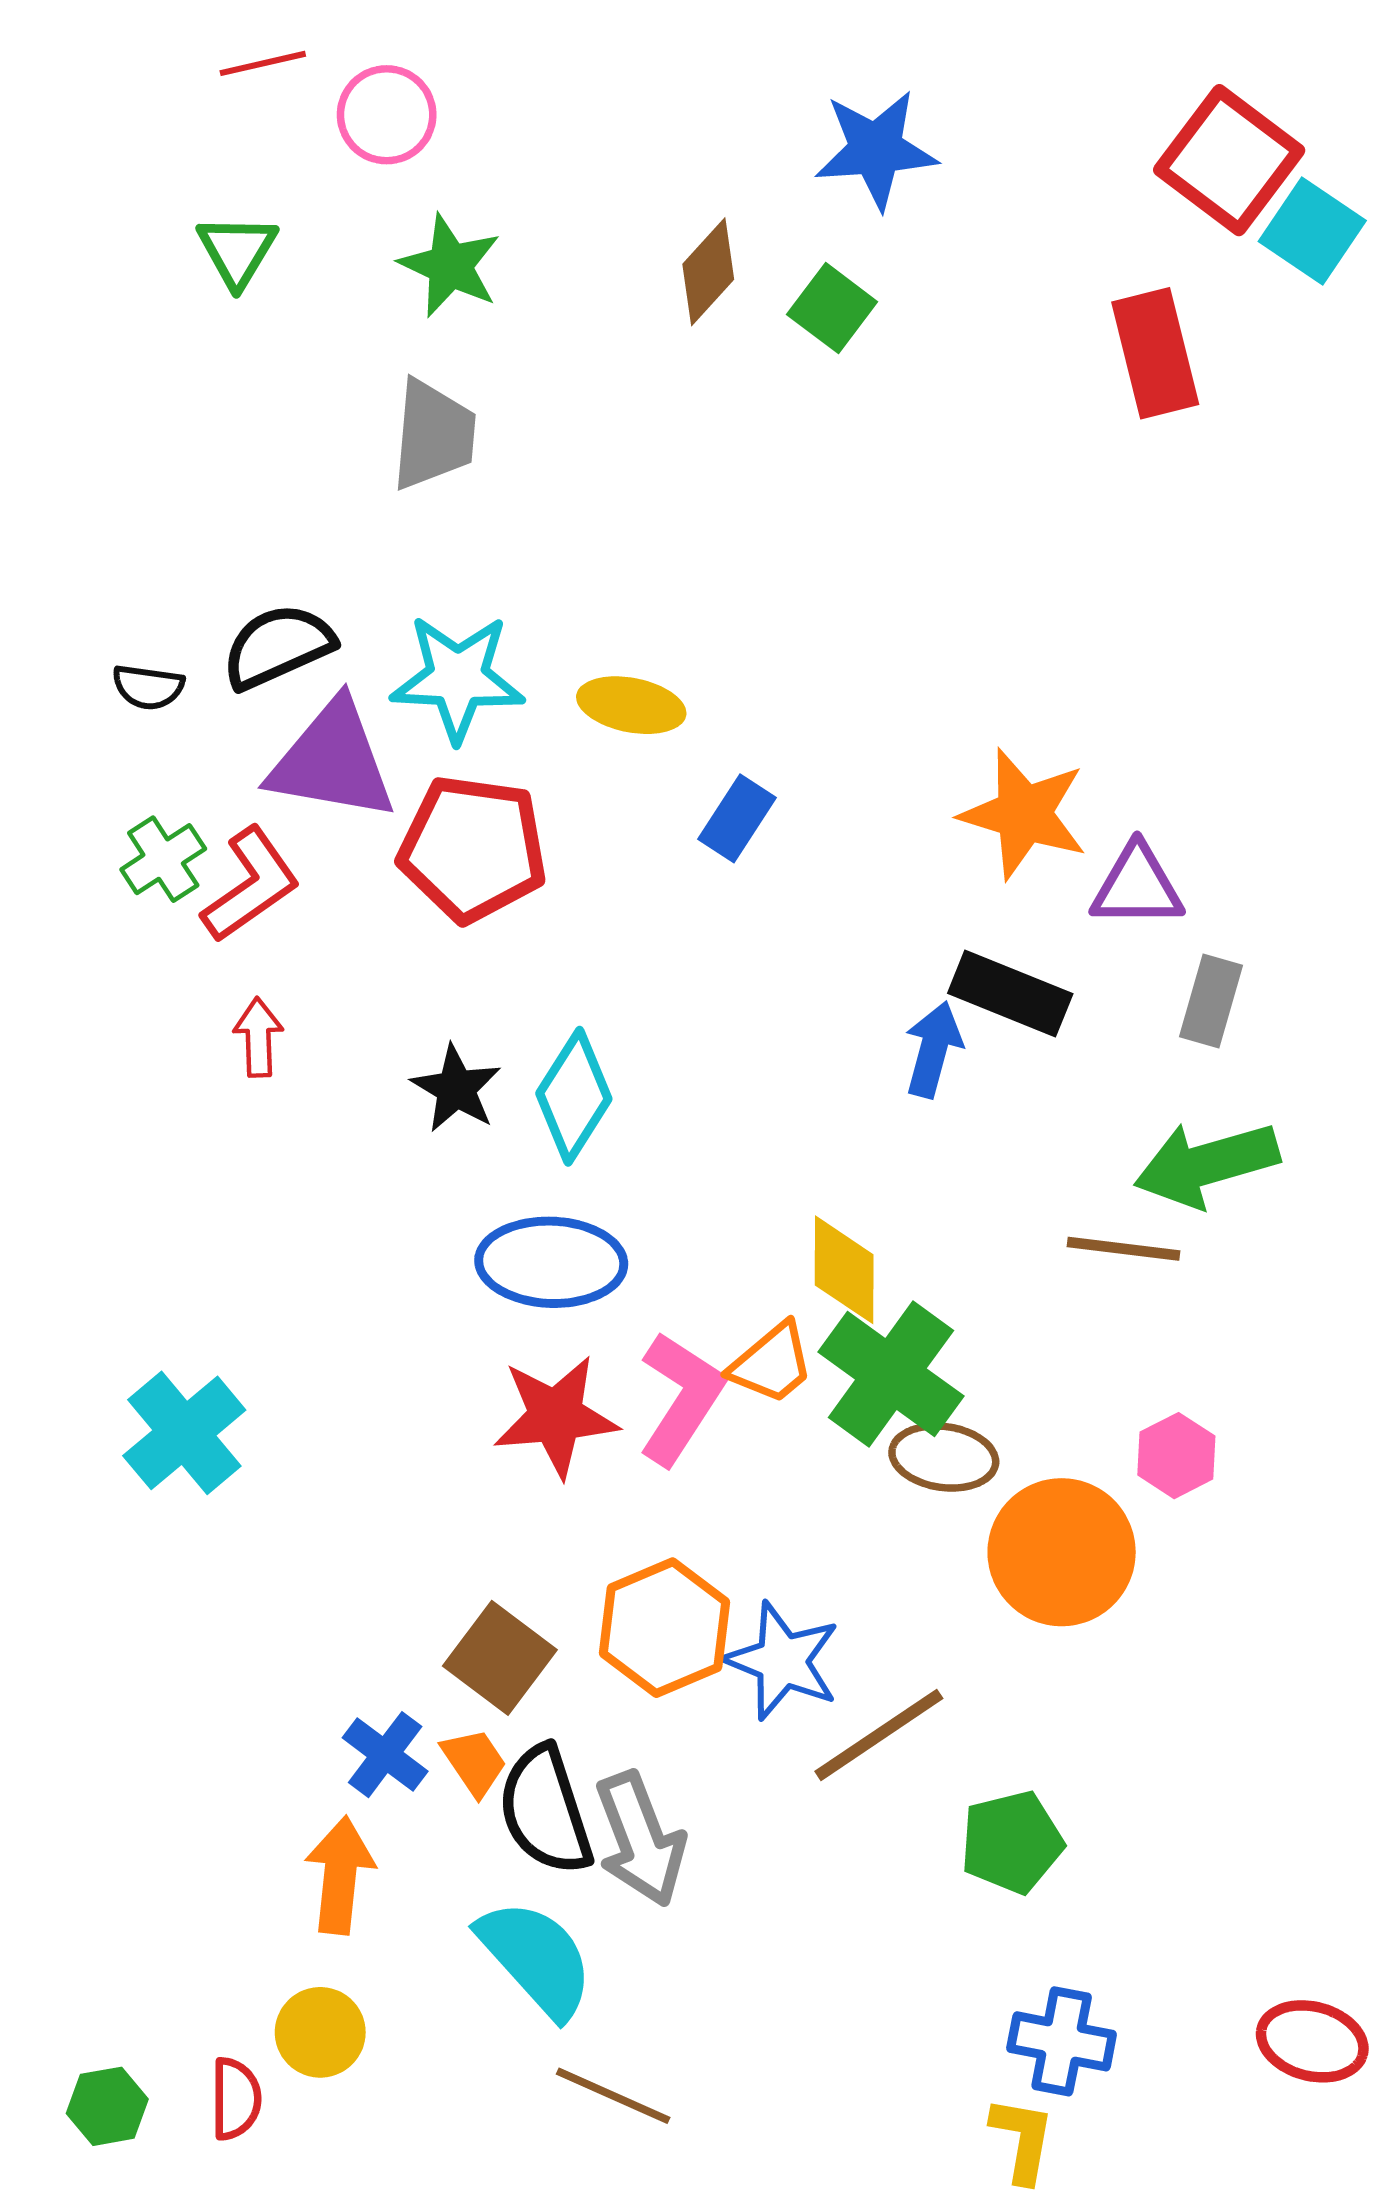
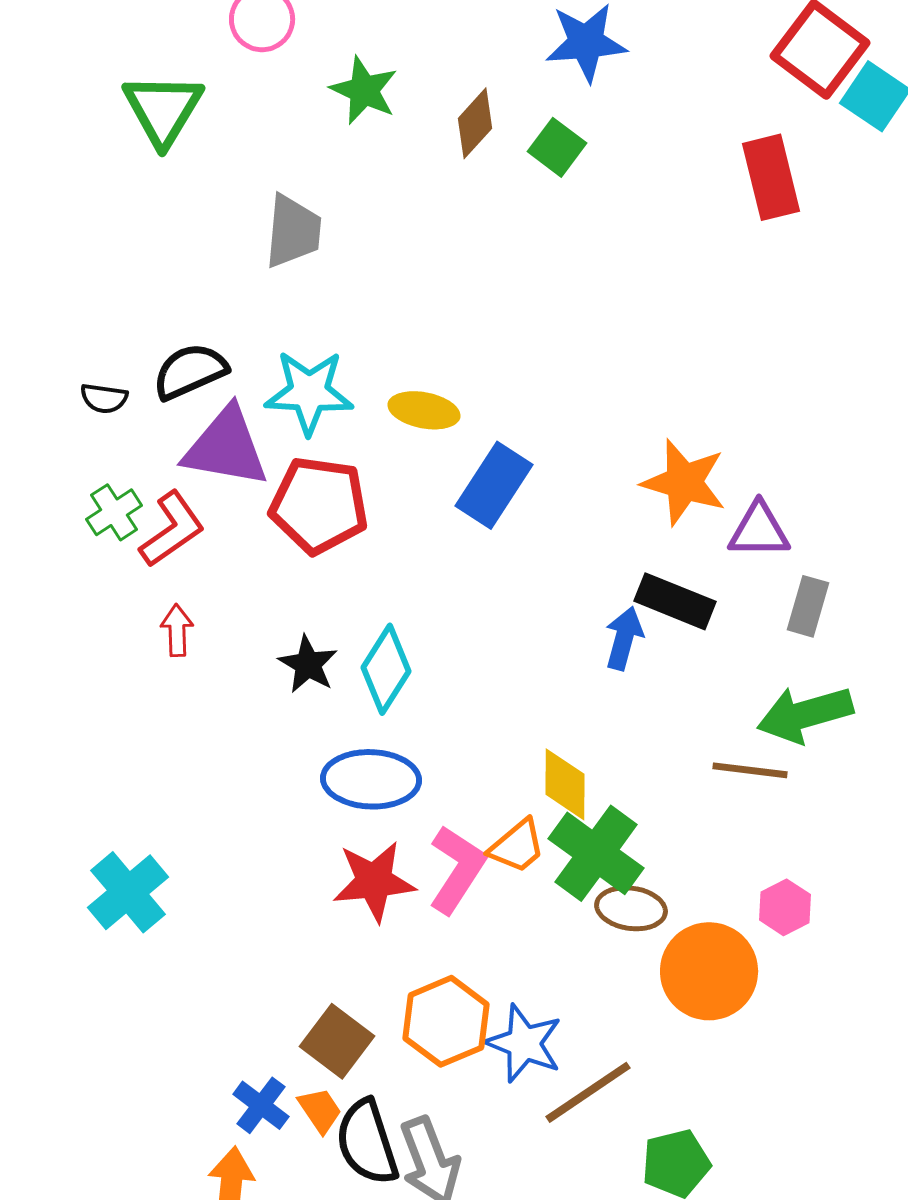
green triangle: (237, 251) -> (163, 109), size x1.5
green star: (450, 266) -> (364, 90), moved
blue rectangle: (737, 818) -> (494, 485), size x1.5

